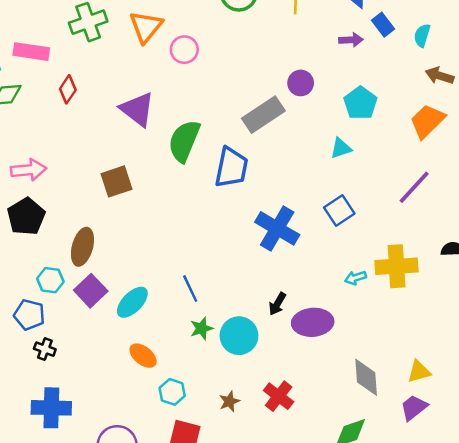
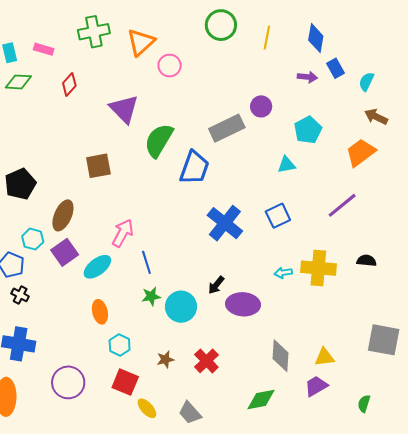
pink rectangle: (31, 52) -> (44, 49), size x0.7
pink arrow: (29, 170) -> (123, 233), moved, turned -64
orange ellipse: (143, 356) -> (100, 312), turned 30

